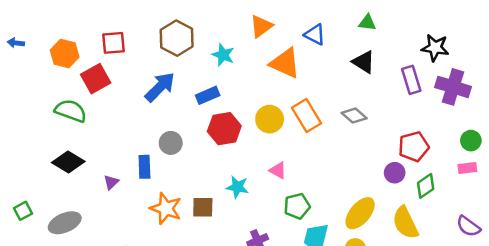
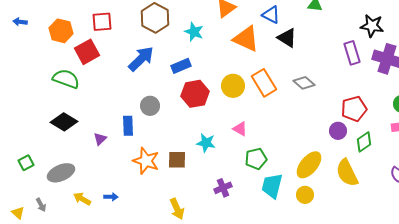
black triangle: (364, 62) -> (287, 38), moved

